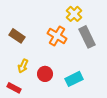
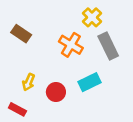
brown rectangle: (17, 36) -> (21, 34), moved
cyan rectangle: (74, 79) -> (90, 82), moved

